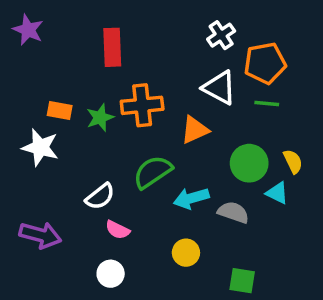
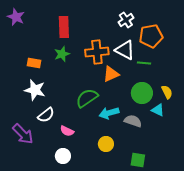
green line: (267, 104) -> (144, 63), moved
orange cross: (142, 105) -> (97, 52), moved
green star: (100, 118) -> (62, 54), moved
white star: (40, 147) -> (35, 90), moved
white semicircle: (100, 196) -> (46, 115), moved
purple arrow: (40, 235) -> (23, 134), turned 30

